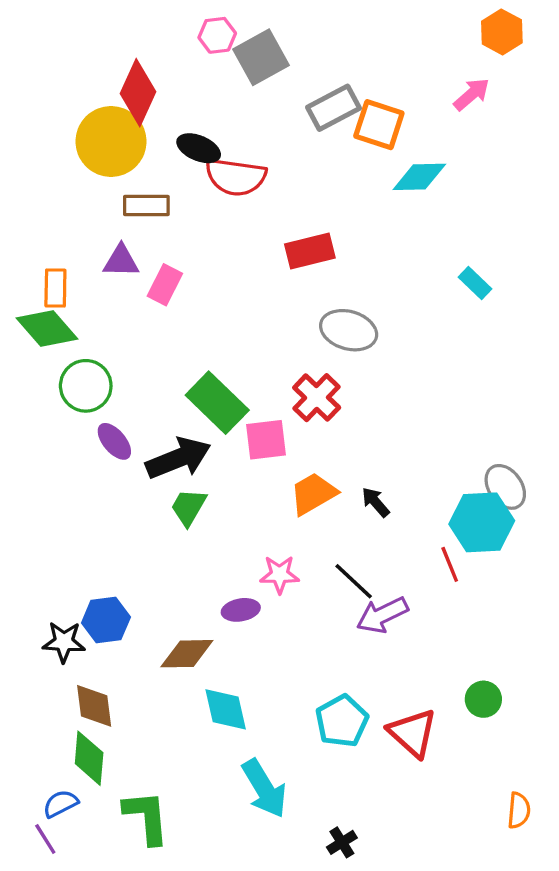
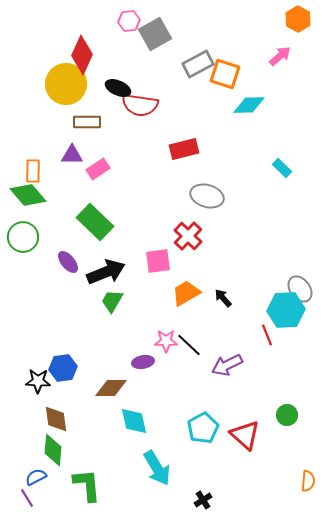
pink rectangle: (165, 285) -> (98, 169), turned 30
green circle: (86, 386) -> (23, 237), moved
green rectangle: (217, 403) -> (95, 222), moved
black line: (354, 581) -> (189, 345), moved

